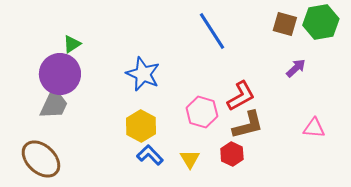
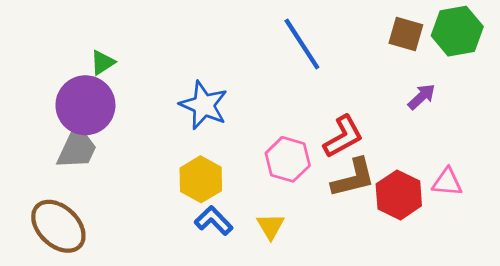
red hexagon: (232, 154) -> (399, 195), moved, size x1.4

